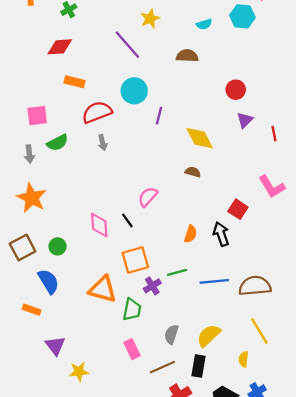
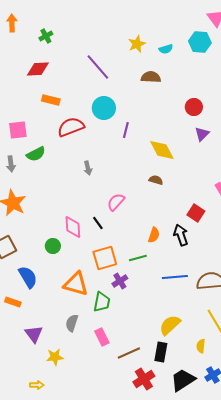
yellow star: (150, 19) -> (137, 44), moved
gray arrow: (103, 143) -> (88, 168), moved
green circle: (58, 246) -> (53, 246), moved
green line: (177, 272) -> (138, 258), moved
gray semicircle: (171, 334) -> (72, 323), moved

